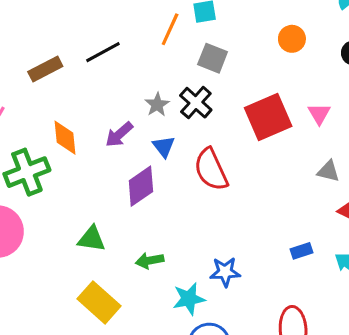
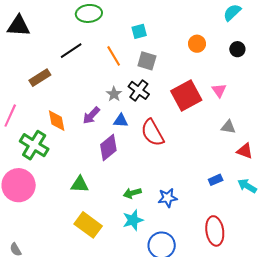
orange line: (170, 29) -> (114, 56), moved, turned -50
black line: (103, 52) -> (71, 51), moved
blue triangle: (164, 147) -> (121, 121), turned -42
green cross: (27, 172) -> (34, 145), turned -32
green arrow: (150, 261) -> (132, 193), moved
cyan star: (189, 299) -> (133, 220), moved

